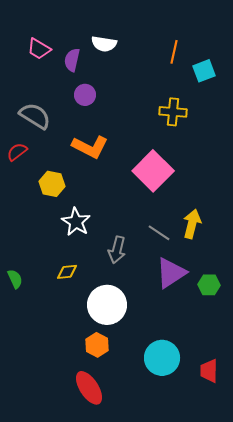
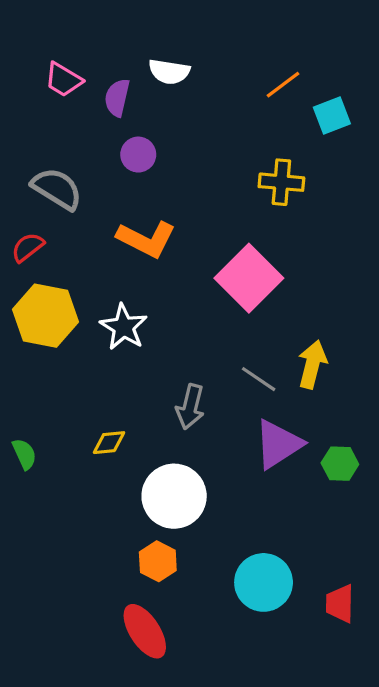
orange line: (174, 52) -> (283, 85), turned 40
yellow hexagon: (52, 184) -> (46, 316), moved, size x1.5
white star: (76, 222) -> (124, 327), moved

